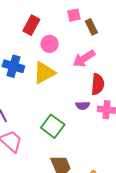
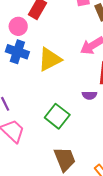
pink circle: (50, 44) -> (18, 26), moved

